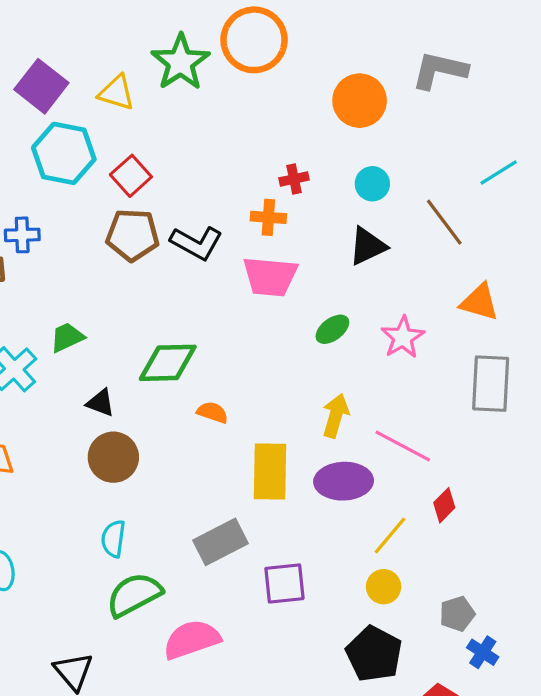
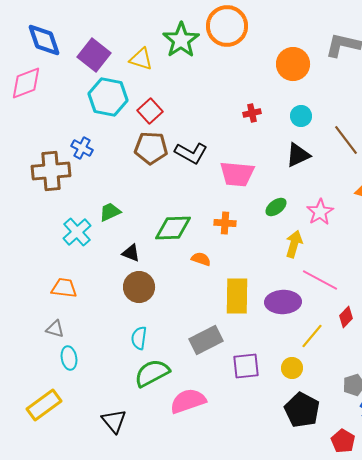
orange cross: (268, 217) -> (225, 223), moved
blue cross: (22, 235) -> (82, 148), turned 30
yellow arrow: (336, 416) -> (294, 244), moved
yellow circle: (384, 587) -> (292, 368), moved

